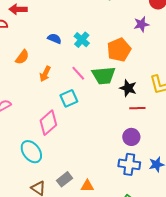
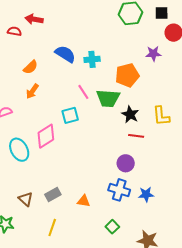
blue semicircle: (54, 39) -> (65, 54), size x1.5
cyan cross: (82, 40) -> (92, 59), turned 35
orange arrow: (45, 74) -> (32, 91), moved
cyan ellipse: (31, 152) -> (19, 150), moved
orange triangle: (87, 186) -> (84, 201), moved

